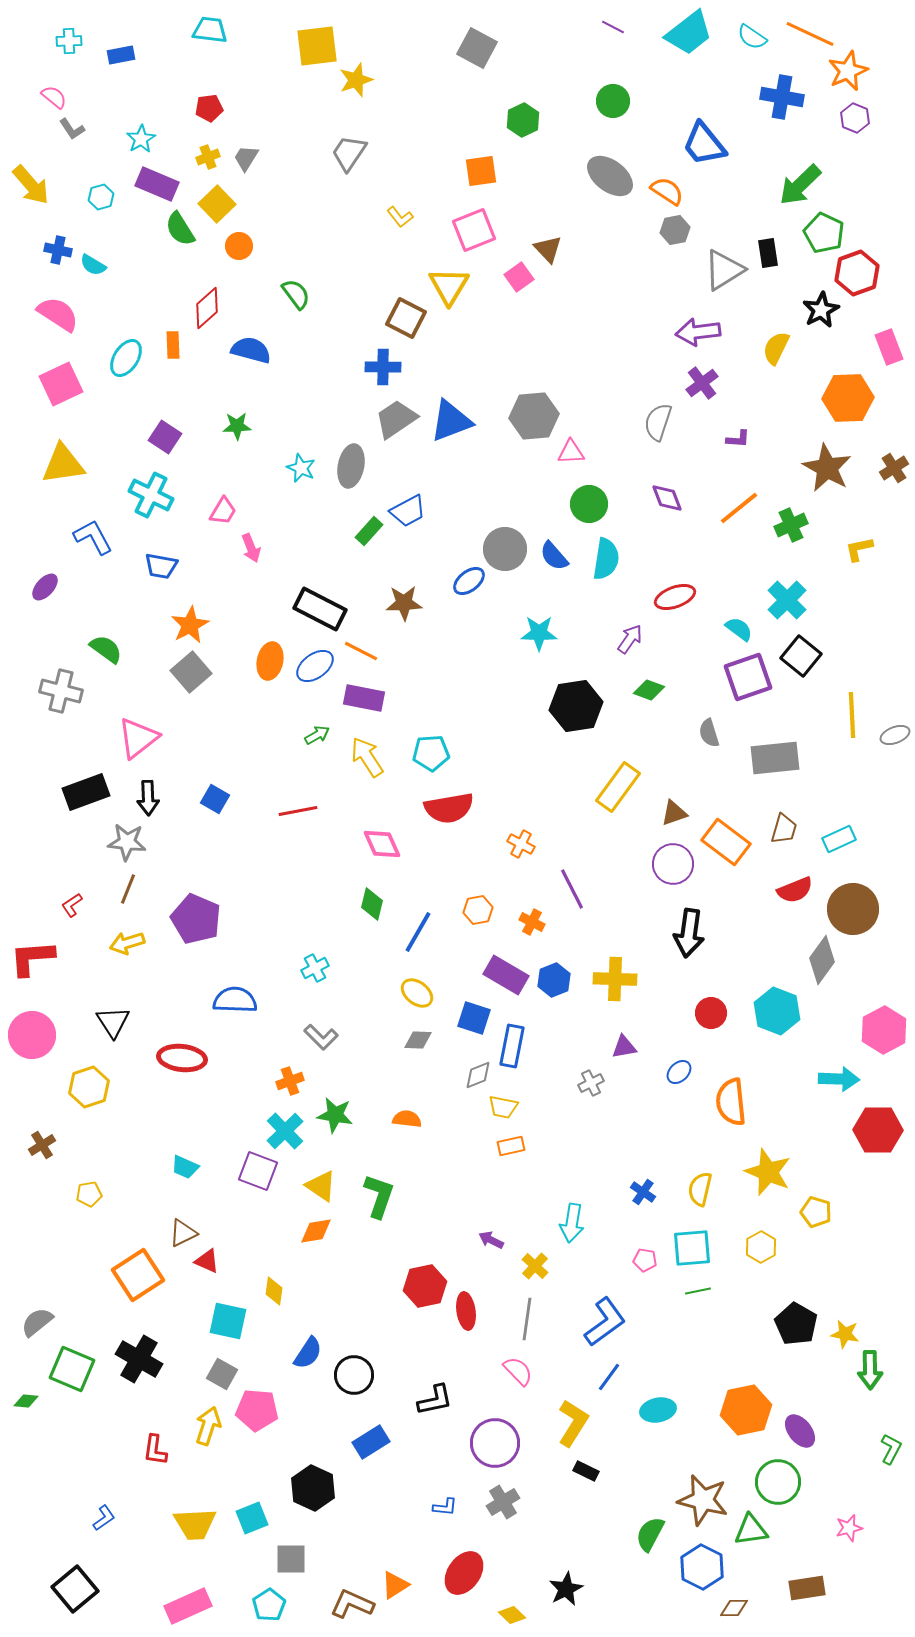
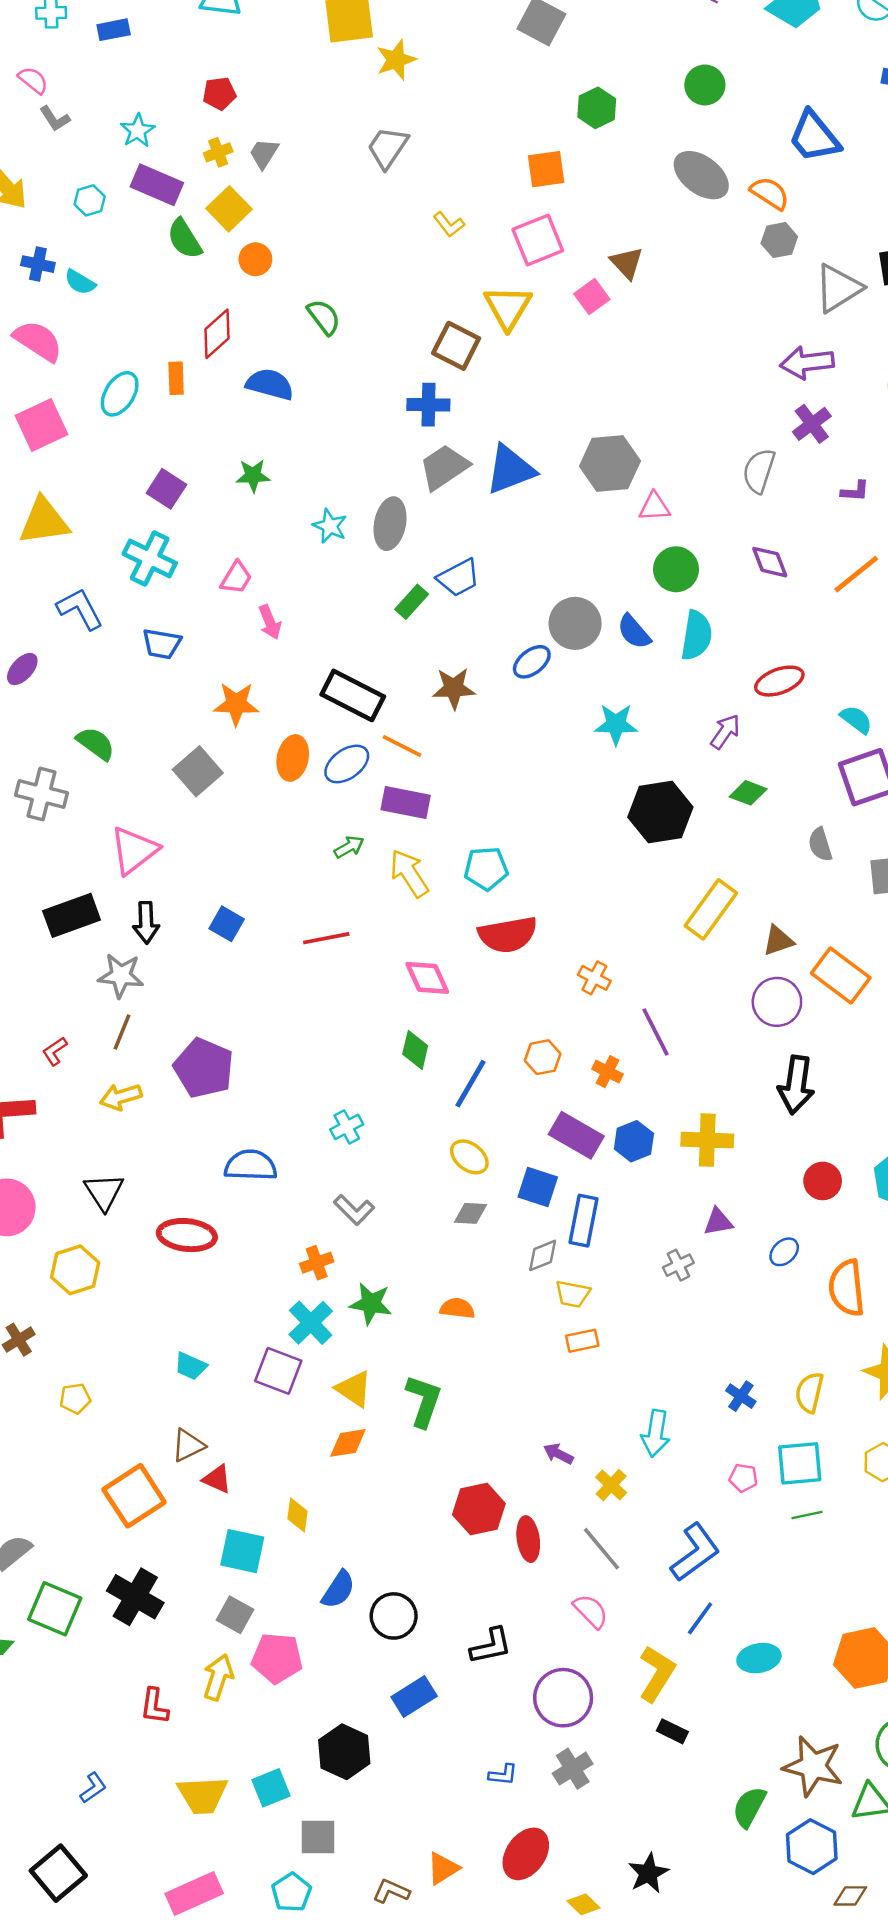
orange star: (190, 625) -> (236, 704), moved, turned 30
gray line: (527, 1319) -> (602, 1549), turned -48
brown L-shape: (352, 1604) -> (391, 1891), size x0.7

